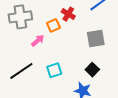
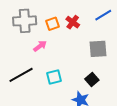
orange square: (53, 25) -> (53, 24), moved

